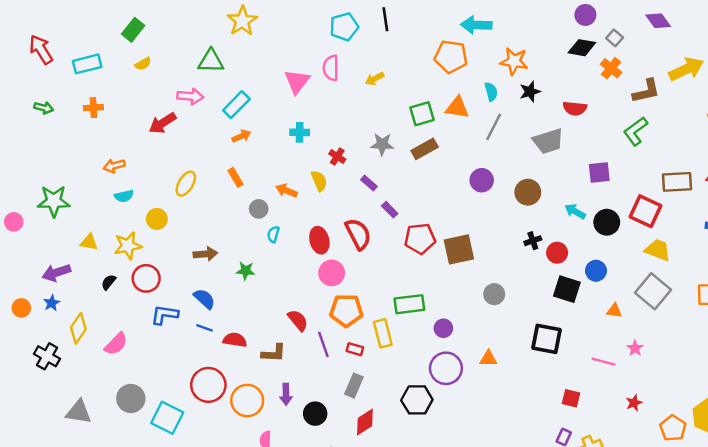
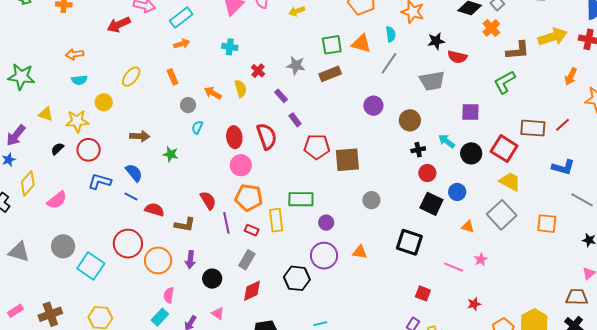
black star: (530, 92) -> (436, 41), moved
black cross: (533, 241) -> (418, 150), moved
purple arrow: (56, 273) -> (16, 135), turned -40

